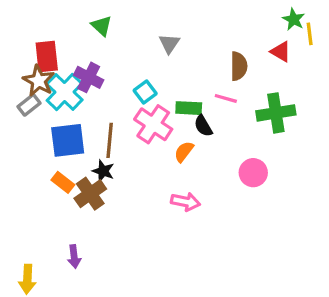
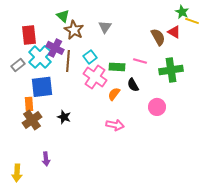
yellow line: (310, 34) -> (192, 21), turned -64
brown semicircle: (239, 66) -> (158, 37), moved, turned -30
brown star: (39, 81) -> (74, 30), moved
black semicircle: (203, 126) -> (133, 85), moved
brown line: (110, 140) -> (68, 61), moved
black star: (103, 171) -> (64, 117), moved
orange rectangle: (63, 182) -> (29, 104), moved, turned 48
brown cross: (90, 194) -> (32, 120), moved

